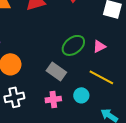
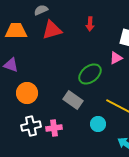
pink triangle: (99, 46) -> (116, 58), moved
pink cross: (53, 99) -> (54, 128), moved

